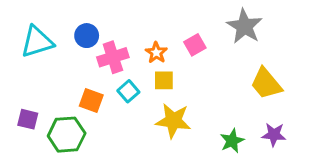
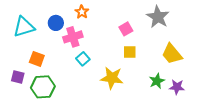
orange star: (156, 53) -> (82, 12), moved
yellow square: (164, 80) -> (130, 52), moved
orange square: (91, 101) -> (37, 59), moved
green star: (232, 141) -> (157, 81), moved

